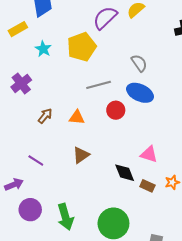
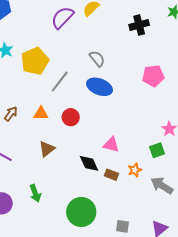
yellow pentagon: (82, 47) -> (35, 61), moved
gray line: (99, 85) -> (60, 82), turned -35
red circle: (116, 110) -> (71, 117), moved
green arrow: (65, 217) -> (35, 193), moved, size x0.7

